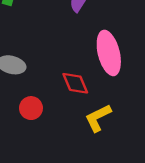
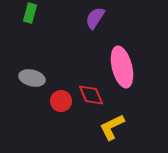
red circle: (31, 108) -> (61, 101), moved

